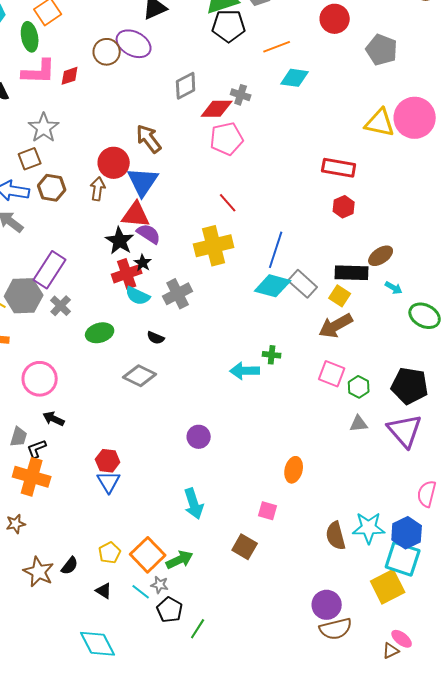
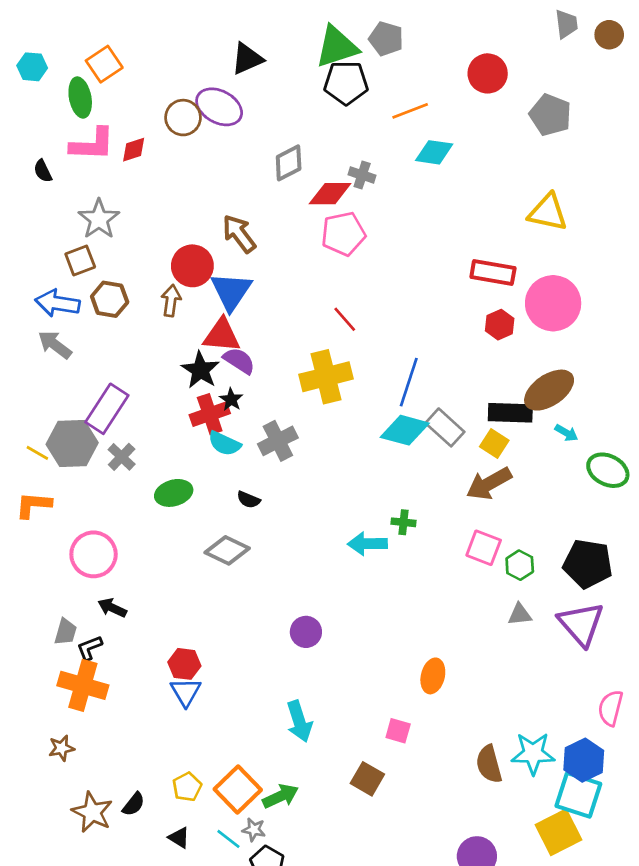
pink circle: (415, 118) -> (553, 303), moved
brown ellipse: (381, 256) -> (549, 390), size x1.5

